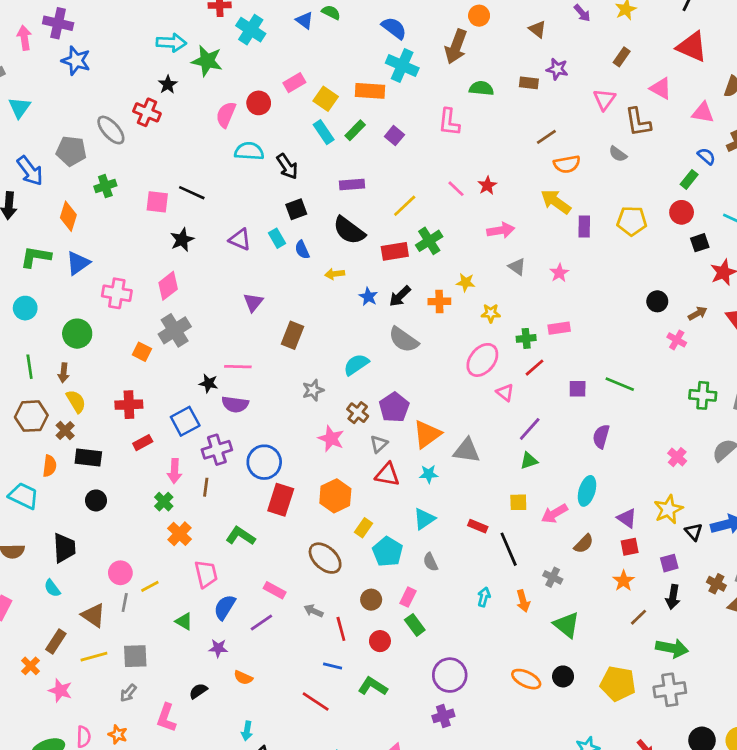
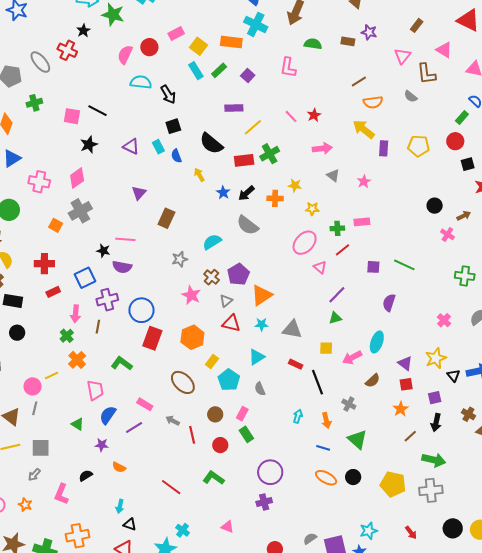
purple rectangle: (352, 185) -> (234, 108), moved
yellow arrow: (335, 274) -> (199, 175), turned 64
gray triangle: (467, 451) -> (292, 329), moved
yellow line: (150, 586) -> (52, 375), moved
blue line: (333, 666) -> (323, 448), moved

